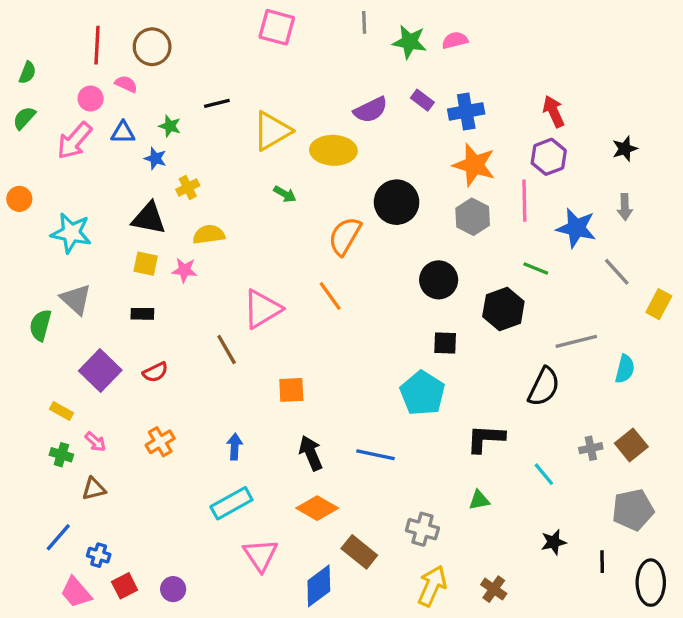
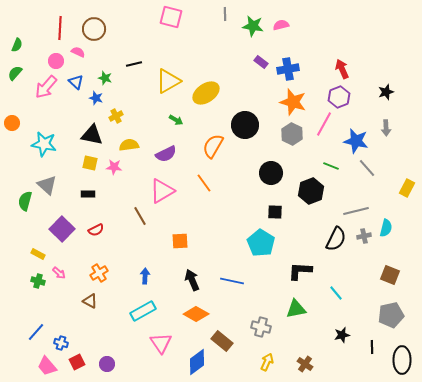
purple semicircle: (371, 110) -> (166, 154), moved
blue triangle: (123, 133) -> (76, 82), turned 42
yellow ellipse: (333, 150) -> (206, 93), turned -36
pink line: (524, 201) -> (324, 124), turned 30
gray line: (617, 272) -> (367, 168), moved
brown square: (631, 445) -> (390, 275), turned -30
gray cross: (591, 448) -> (364, 236), moved
brown triangle: (94, 489) -> (90, 301), moved, turned 42
green triangle: (479, 500) -> (296, 309), size x1.5
yellow arrow: (432, 586) -> (267, 362), size x0.7

